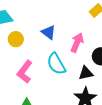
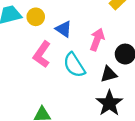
yellow circle: (16, 39) -> (36, 17), moved
pink L-shape: (25, 72) -> (42, 54), moved

